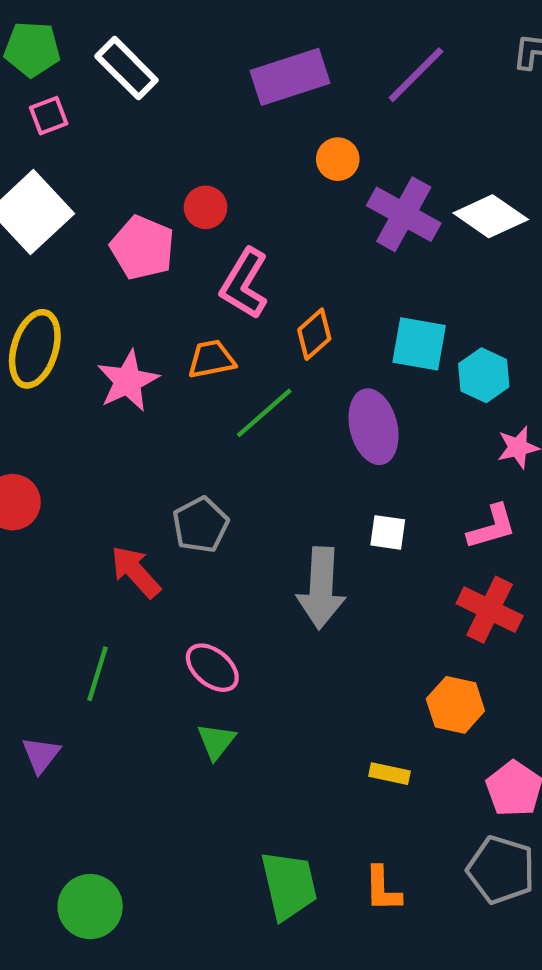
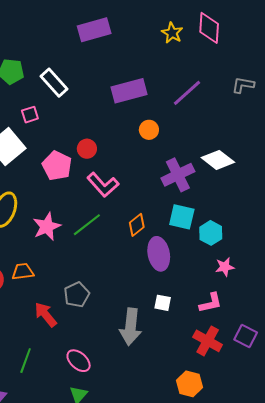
pink square: (49, 116) -> (30, 115), moved
purple cross: (404, 214) -> (178, 175), moved, turned 32
pink L-shape: (244, 284) -> (103, 185), turned -76
orange diamond: (314, 334) -> (137, 225), moved
orange trapezoid: (211, 359) -> (23, 272), moved
green line: (264, 413) -> (87, 225), moved

